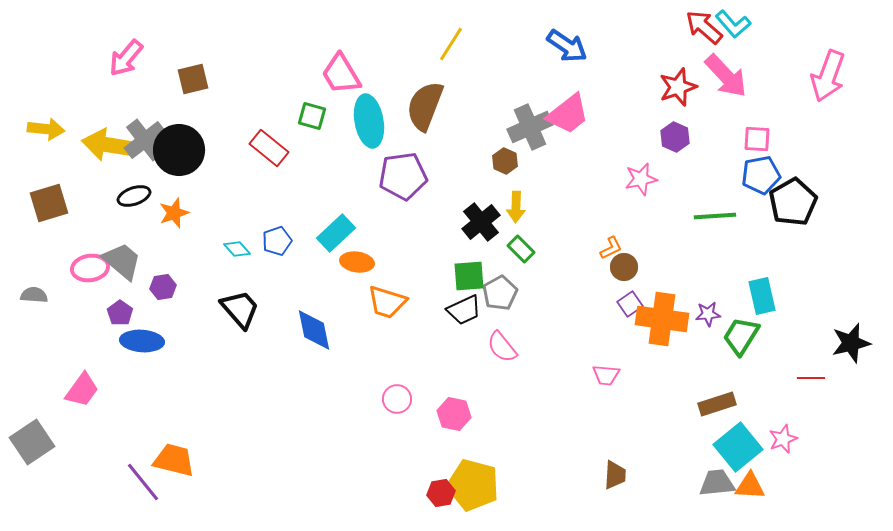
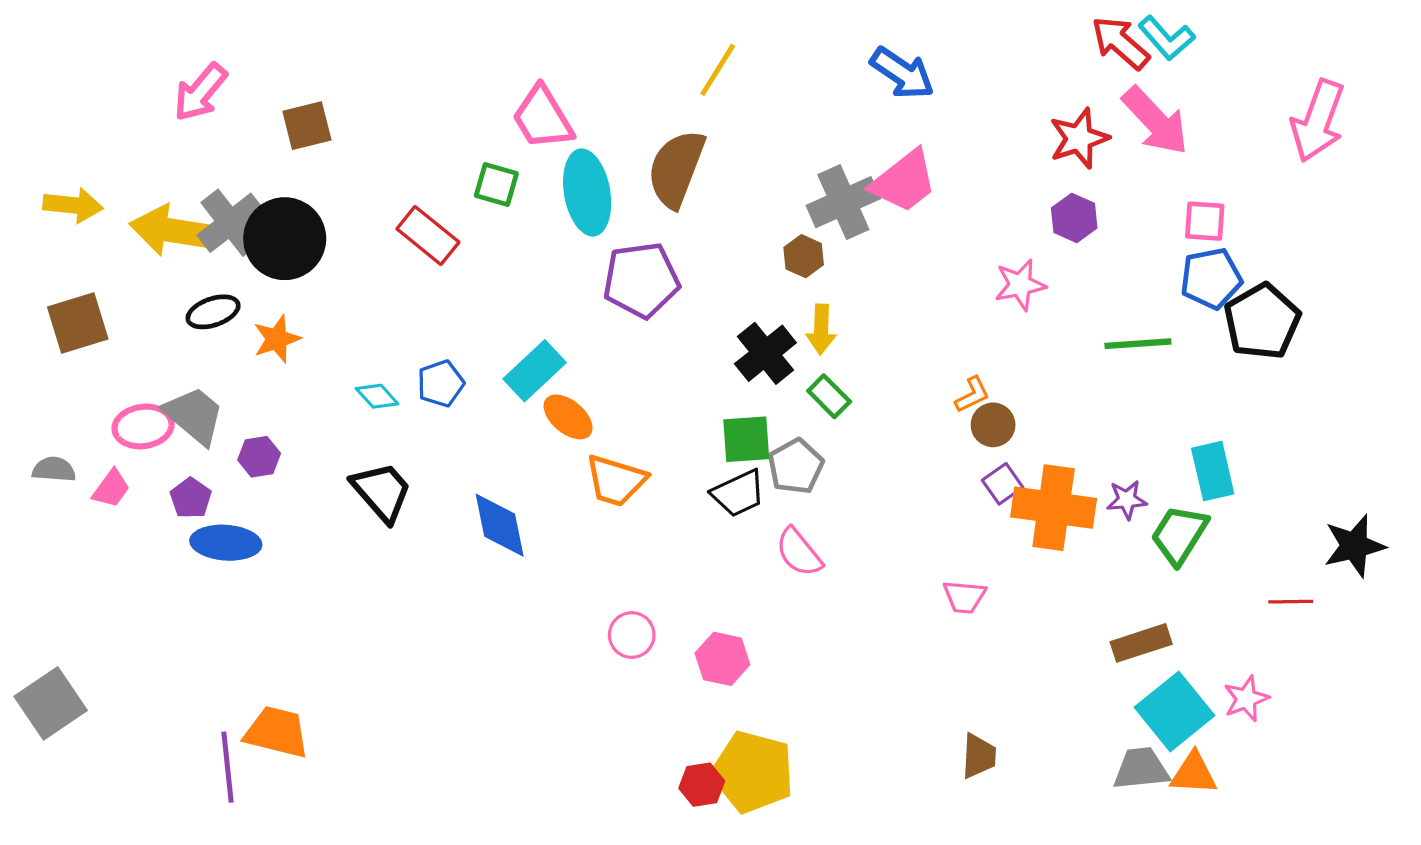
orange ellipse: (357, 262) -> (568, 417), turned 32
pink trapezoid: (82, 390) -> (111, 489), moved, size x0.7
purple line: (143, 482) -> (227, 767), turned 33

